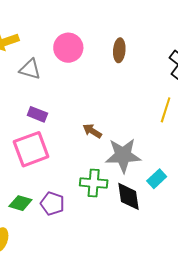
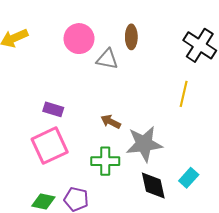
gray triangle: (30, 69) -> (107, 59), moved
cyan rectangle: (157, 179) -> (189, 178), moved
green cross: (94, 183) -> (105, 161), moved

